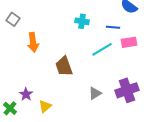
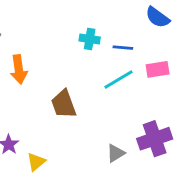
blue line: (113, 27) -> (123, 48), moved
gray triangle: (95, 93) -> (116, 153), moved

